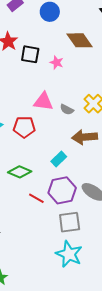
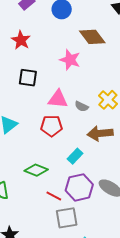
black square: (30, 54) -> (28, 78), moved
pink star: (57, 62) -> (70, 60), size x1.5
red pentagon: (24, 127) -> (51, 126), moved
gray square: (70, 222) -> (67, 218), moved

